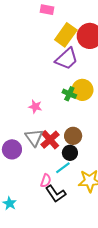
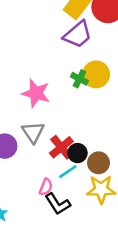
pink star: (35, 107) -> (36, 93), size x1.6
brown circle: (73, 136) -> (99, 163), moved
red cross: (50, 140) -> (61, 147), moved

